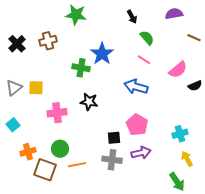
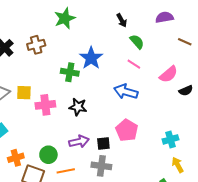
green star: (76, 15) -> (65, 18), turned -30
pink cross: (57, 113) -> (45, 105), moved
purple arrow: (141, 153) -> (79, 141), moved

